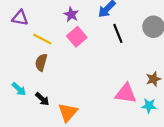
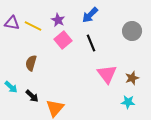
black line: (118, 33) -> (91, 43), moved
yellow line: (42, 39) -> (33, 26), moved
pink triangle: (126, 93) -> (107, 74), moved, turned 45

